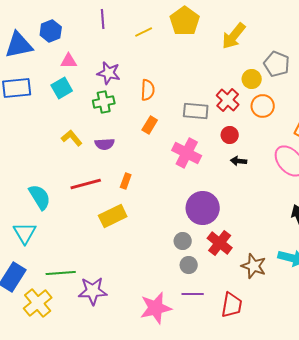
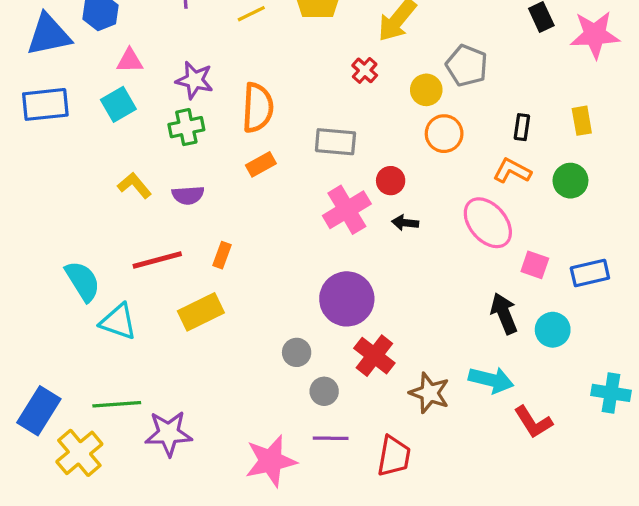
orange semicircle: (148, 90) -> (258, 108), size x1.4
red cross: (228, 100) -> (365, 70), moved, size x0.7
orange rectangle: (150, 125) -> (261, 164), turned 30
pink cross: (187, 153) -> (347, 210), moved, turned 32
cyan triangle: (25, 233) -> (118, 322), moved, turned -40
gray circle: (183, 241) -> (297, 352), moved

